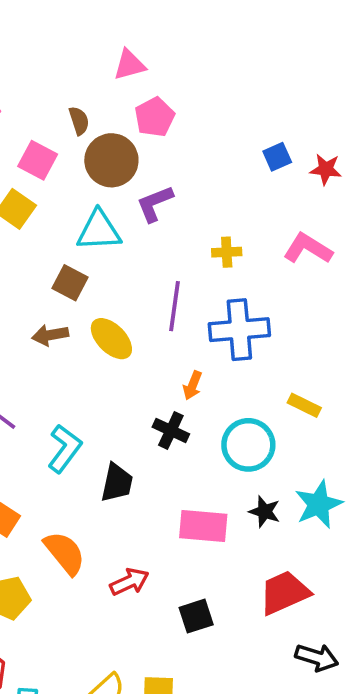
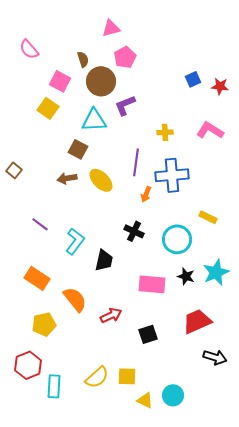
orange arrow: (192, 385) -> (146, 194), moved

